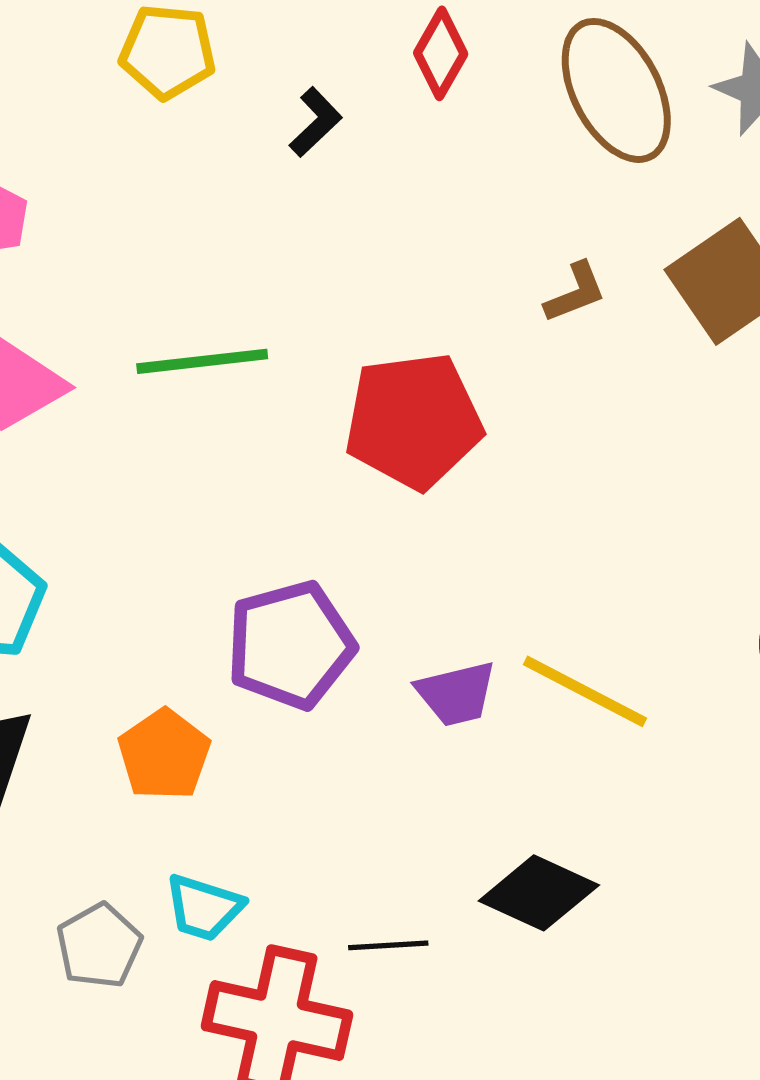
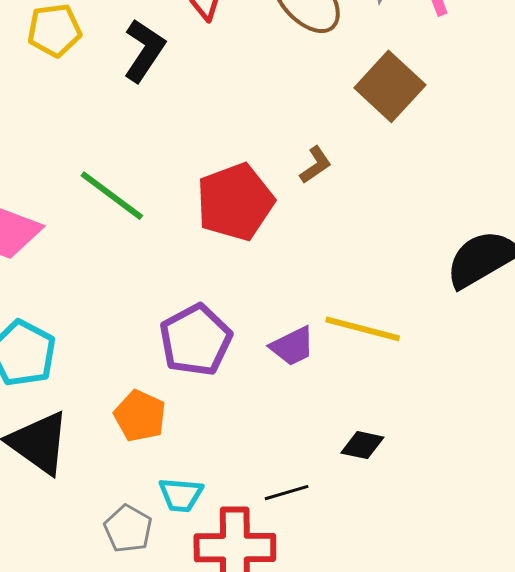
black L-shape: (316, 122) -> (144, 50), size x1.6
brown L-shape: (575, 292) -> (316, 165), moved
green line: (202, 361) -> (112, 196), turned 56
black diamond: (539, 893) -> (362, 445), size x0.7

